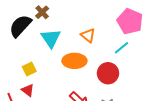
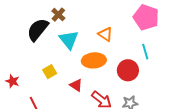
cyan line: (122, 48) -> (145, 52), moved, turned -63
red triangle: (28, 90) -> (76, 85), moved

